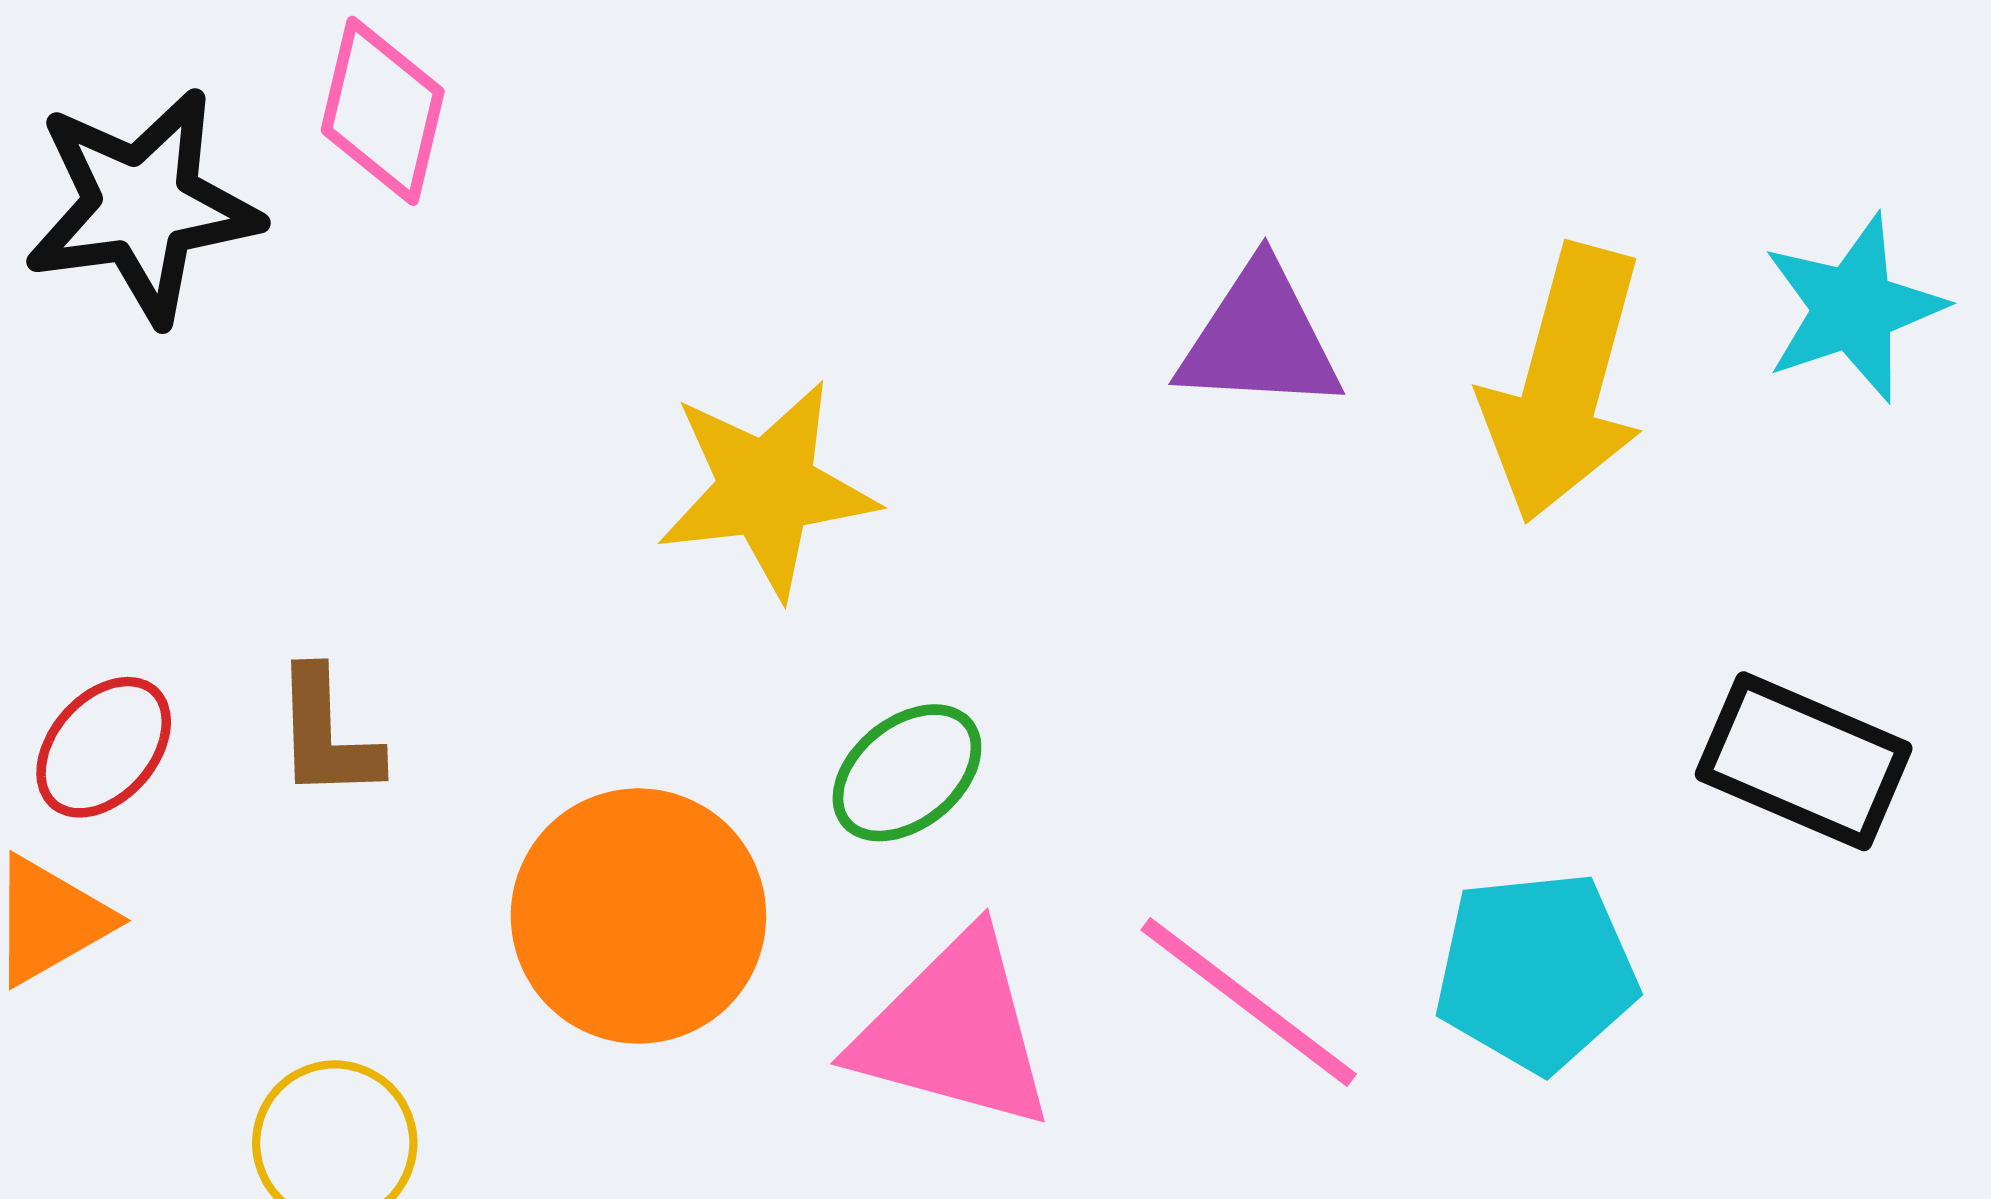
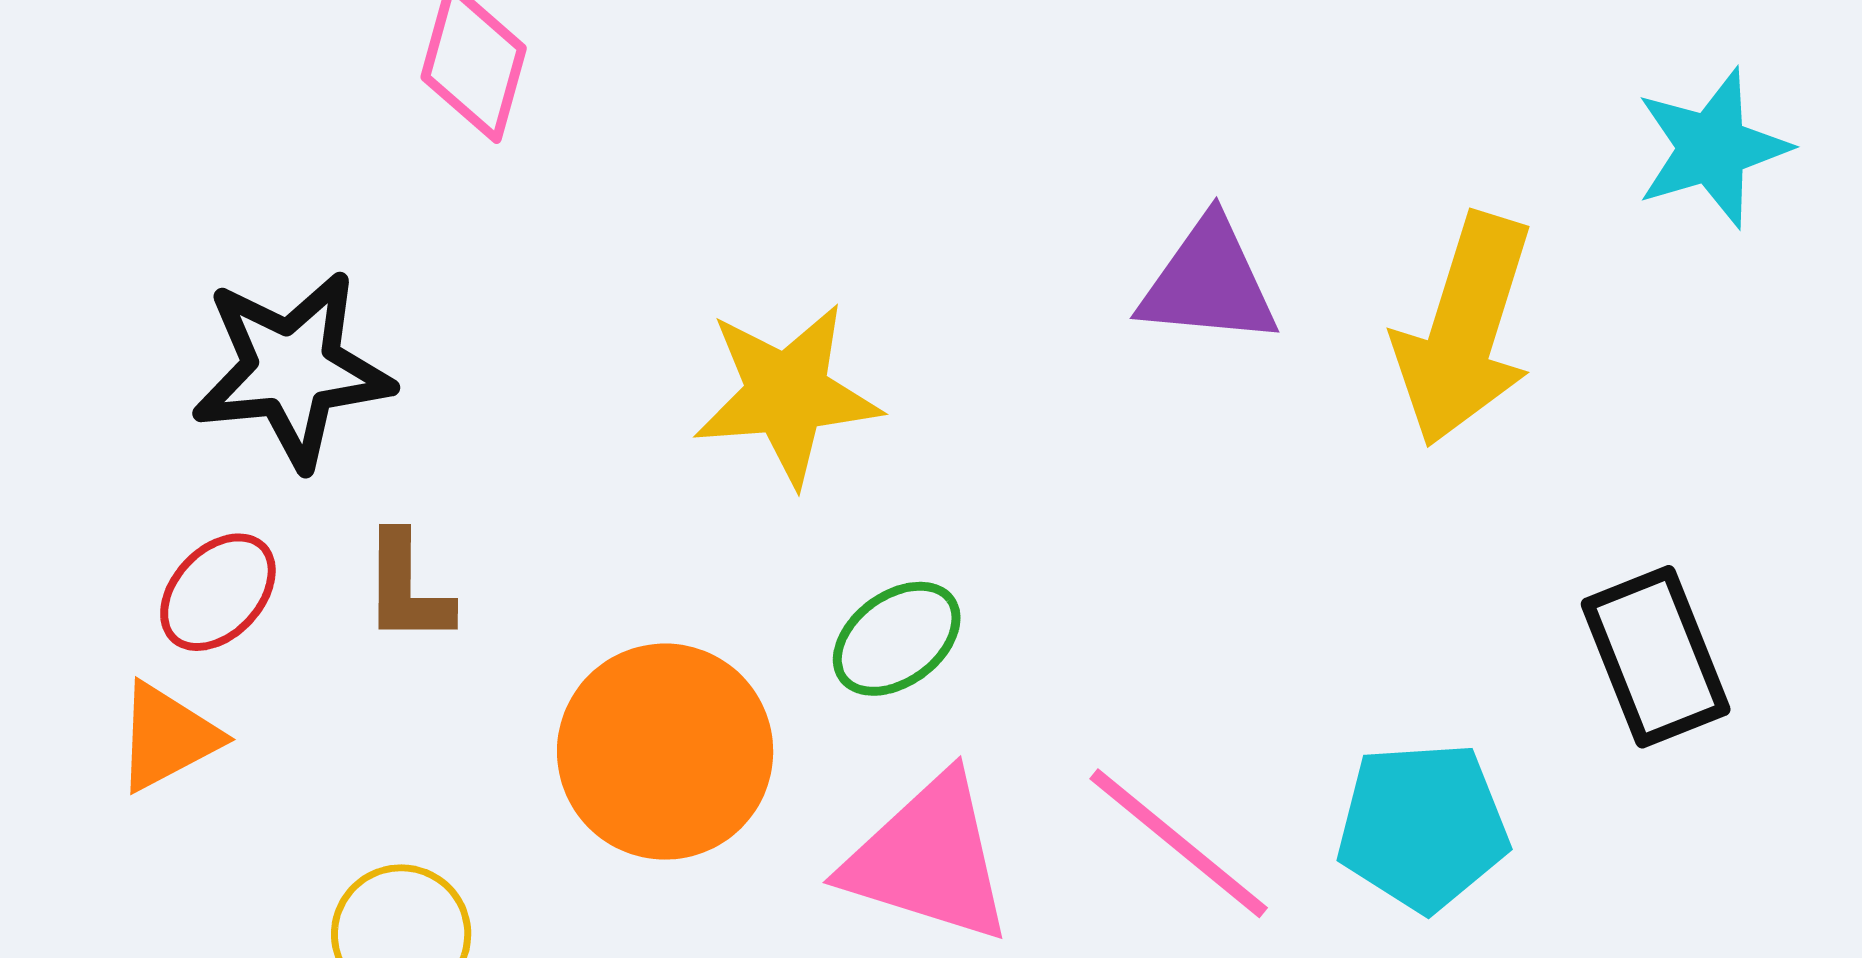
black star: (142, 206) -> (292, 370), moved
cyan star: (1853, 308) -> (1712, 148), moved
black rectangle: (1804, 761) -> (1656, 657), turned 43

